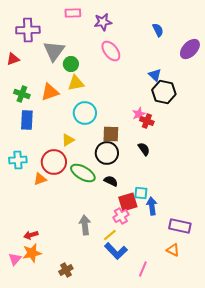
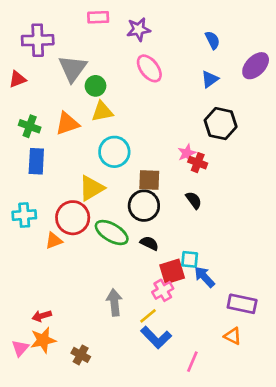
blue triangle: (155, 75) -> (210, 79), moved, turned 40
yellow triangle: (68, 140) -> (91, 188), size x1.5
blue arrow: (152, 206) -> (204, 277), turned -36
brown cross: (66, 270) -> (81, 355), moved, turned -32

